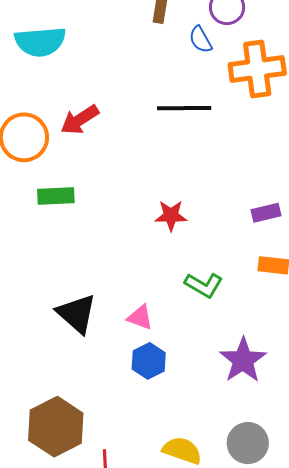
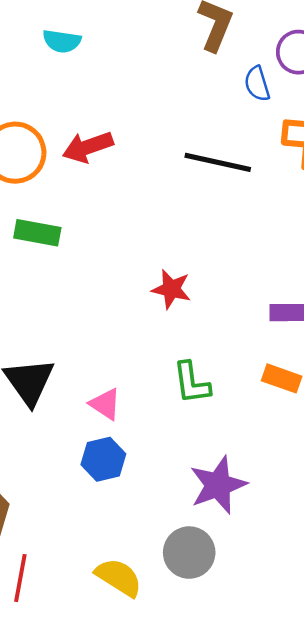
cyan semicircle: (40, 42) -> (62, 41), size x0.6
green L-shape: (204, 285) -> (192, 383), turned 39
gray circle: (248, 443) -> (189, 553), moved

